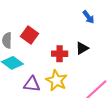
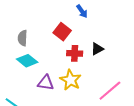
blue arrow: (88, 17) -> (82, 11), moved
red square: (29, 35) -> (62, 32), moved

